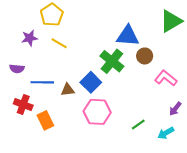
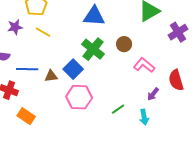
blue triangle: (128, 36) -> (94, 16), moved
orange rectangle: (45, 120) -> (26, 116), moved, turned -30
cyan arrow: (166, 133) -> (144, 117), turned -70

